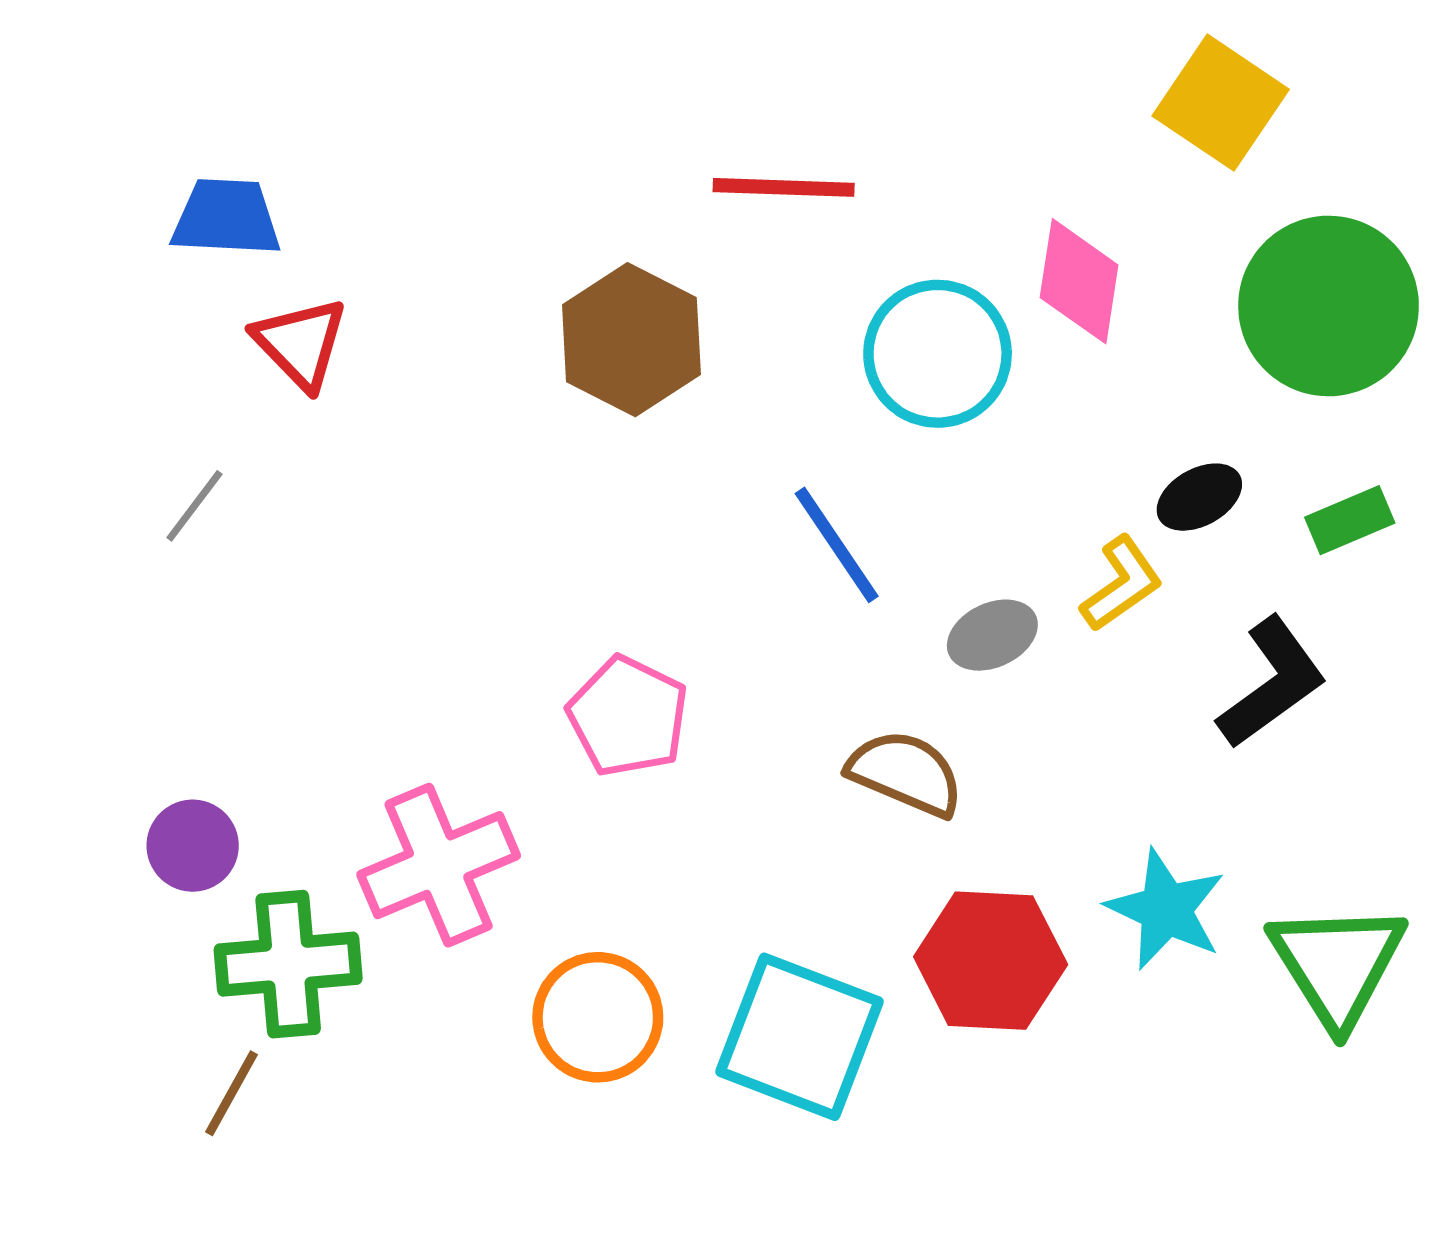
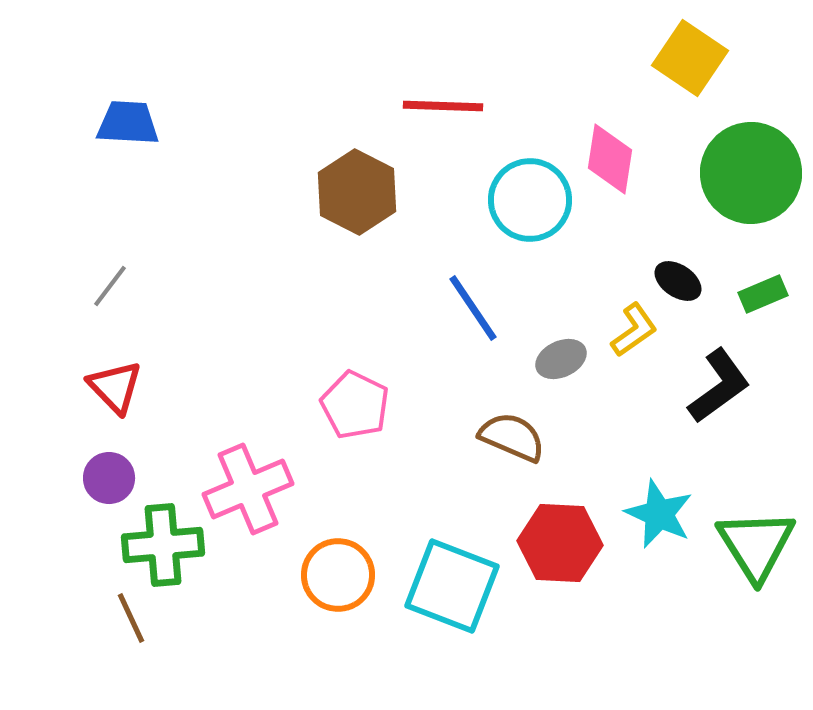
red triangle: (301, 343) -> (115, 387), moved
black ellipse: (1199, 497) -> (678, 281), turned 63
brown line: (232, 1093) -> (131, 618), turned -54

